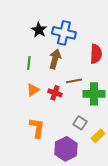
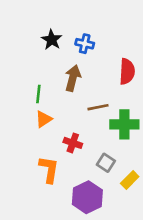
blue cross: (64, 33) -> (85, 44), size x0.6
green line: (29, 63) -> (38, 94), moved
red cross: (55, 93) -> (73, 143), moved

